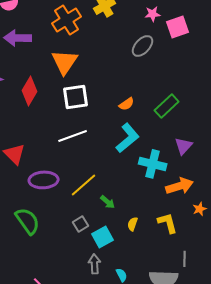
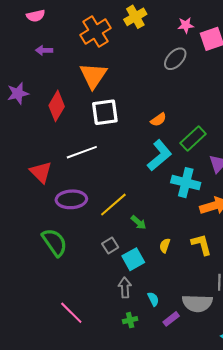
purple arrow: (18, 38) -> (44, 50), size x0.6
green rectangle: (167, 106) -> (193, 139), moved
white line: (73, 136) -> (82, 152), moved

